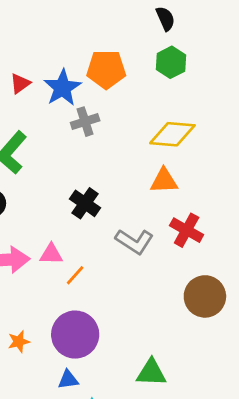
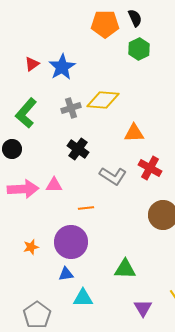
orange pentagon: (106, 69) -> (105, 24), moved
gray cross: (85, 122) -> (71, 108), moved
yellow diamond: (172, 134) -> (103, 100), moved
orange line: (75, 275) -> (86, 208), moved, turned 42

